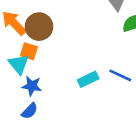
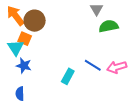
cyan rectangle: (88, 79) -> (68, 76), moved, turned -42
blue semicircle: (30, 111) -> (20, 94), moved, turned 128

